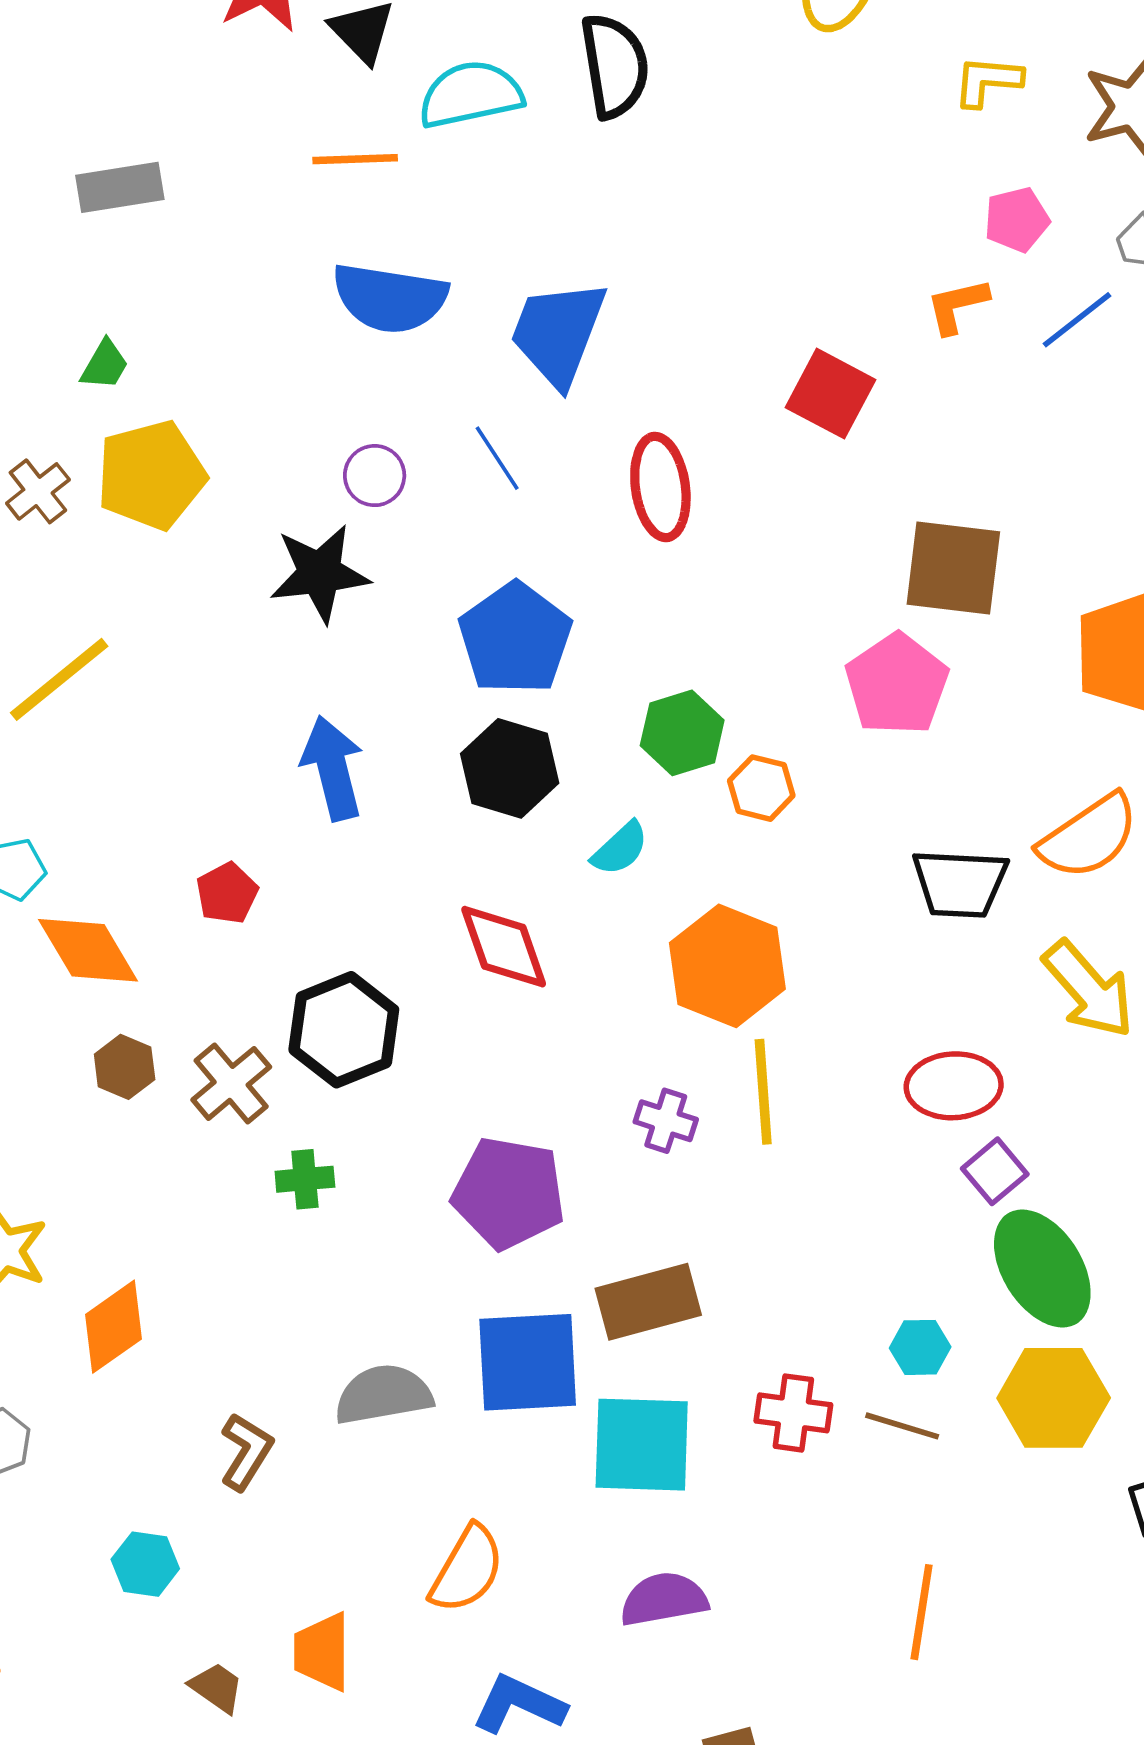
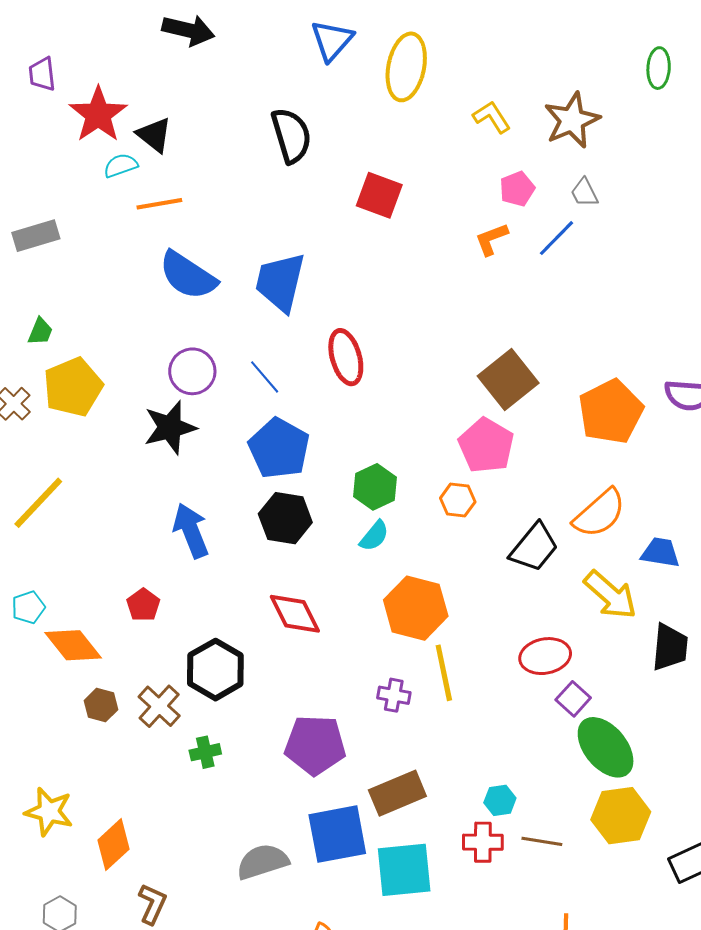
yellow L-shape: (988, 81) -> (492, 117), turned 60
cyan semicircle: (471, 95) -> (121, 166), moved, size x0.6
blue semicircle: (390, 298) -> (188, 275), turned 32
red square: (830, 394) -> (379, 195), moved
blue line: (497, 458) -> (265, 377), moved
purple circle: (375, 476) -> (192, 371), size x1.4
brown square: (953, 568) -> (508, 379), turned -38
orange hexagon: (761, 788) -> (458, 500), moved
cyan semicircle: (620, 849) -> (374, 536), moved
black trapezoid: (960, 883) -> (534, 547), turned -46
cyan hexagon: (920, 1347) -> (500, 800), moved
brown L-shape: (246, 1452) -> (152, 904), moved

